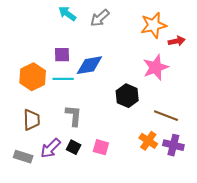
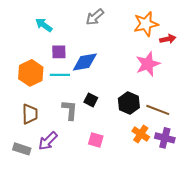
cyan arrow: (67, 14) -> (44, 25), moved
black hexagon: (127, 96) -> (129, 103), moved
black square: (74, 147) -> (91, 100), moved

